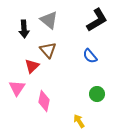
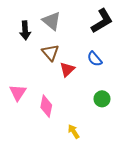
red triangle: (32, 66) -> (67, 69), moved
yellow arrow: (79, 121) -> (74, 131), moved

